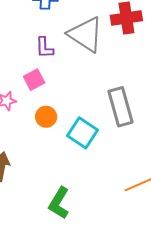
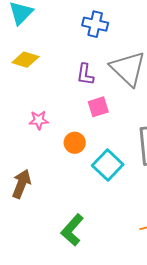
pink square: (34, 80) -> (98, 107), moved

